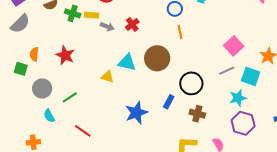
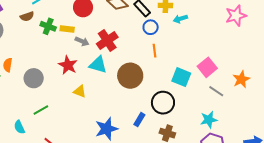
red cross: (132, 24) -> (107, 40), size x1.5
red star: (65, 55) -> (68, 65), moved
cyan triangle: (127, 62) -> (98, 65), moved
gray line: (227, 71) -> (216, 91), moved, turned 56
cyan square: (251, 76) -> (181, 77), moved
gray circle: (42, 88) -> (34, 78), moved

